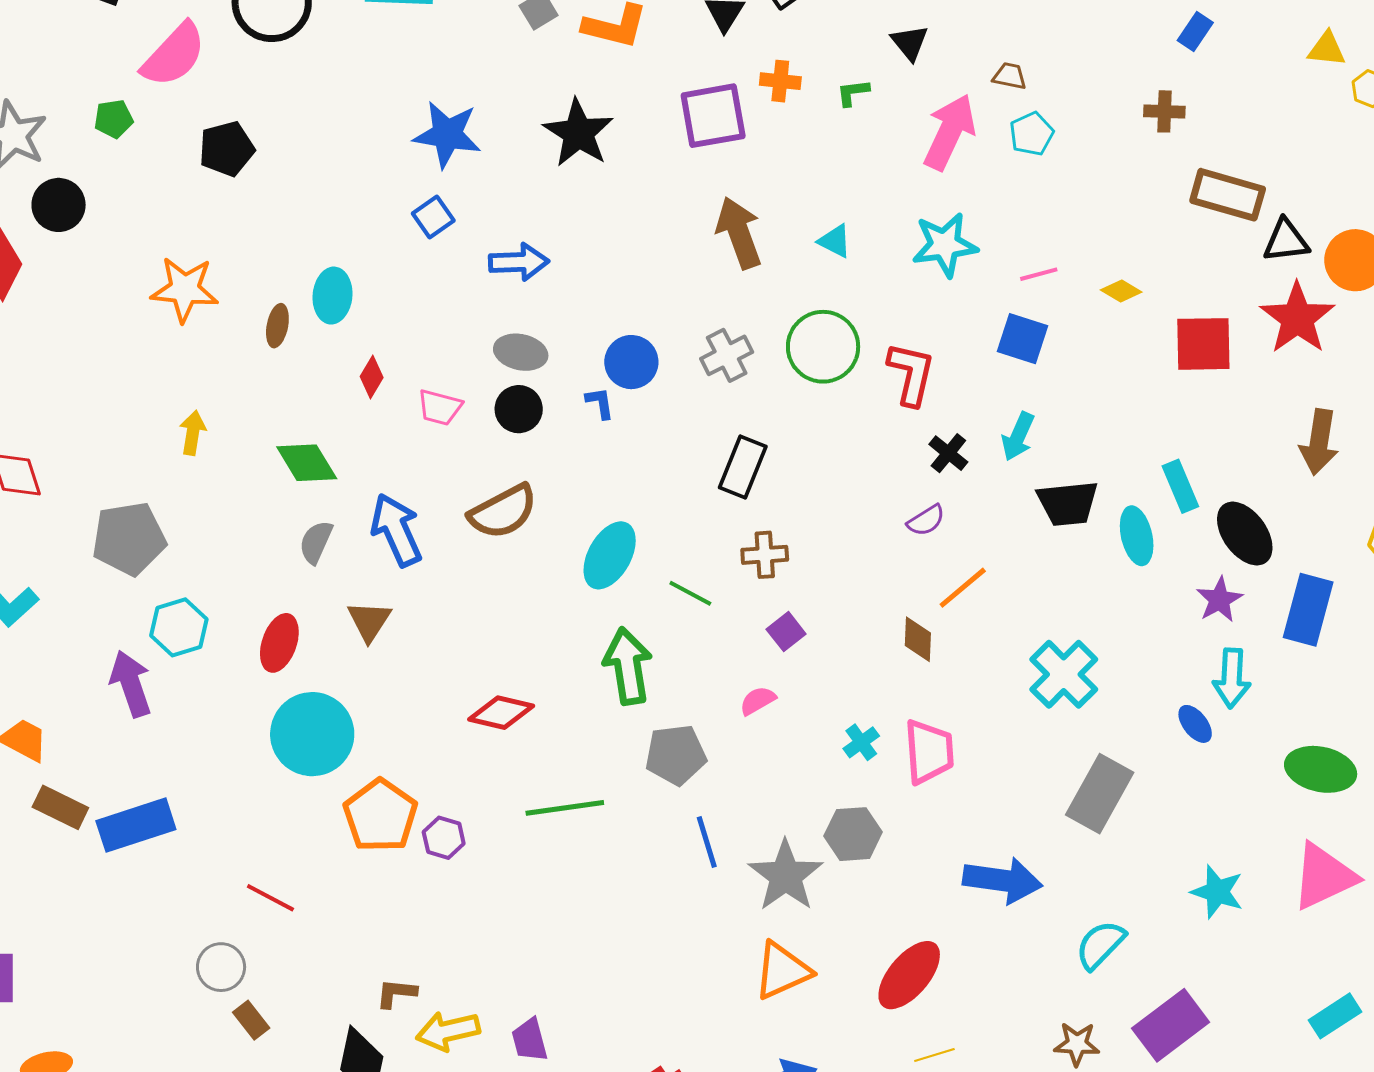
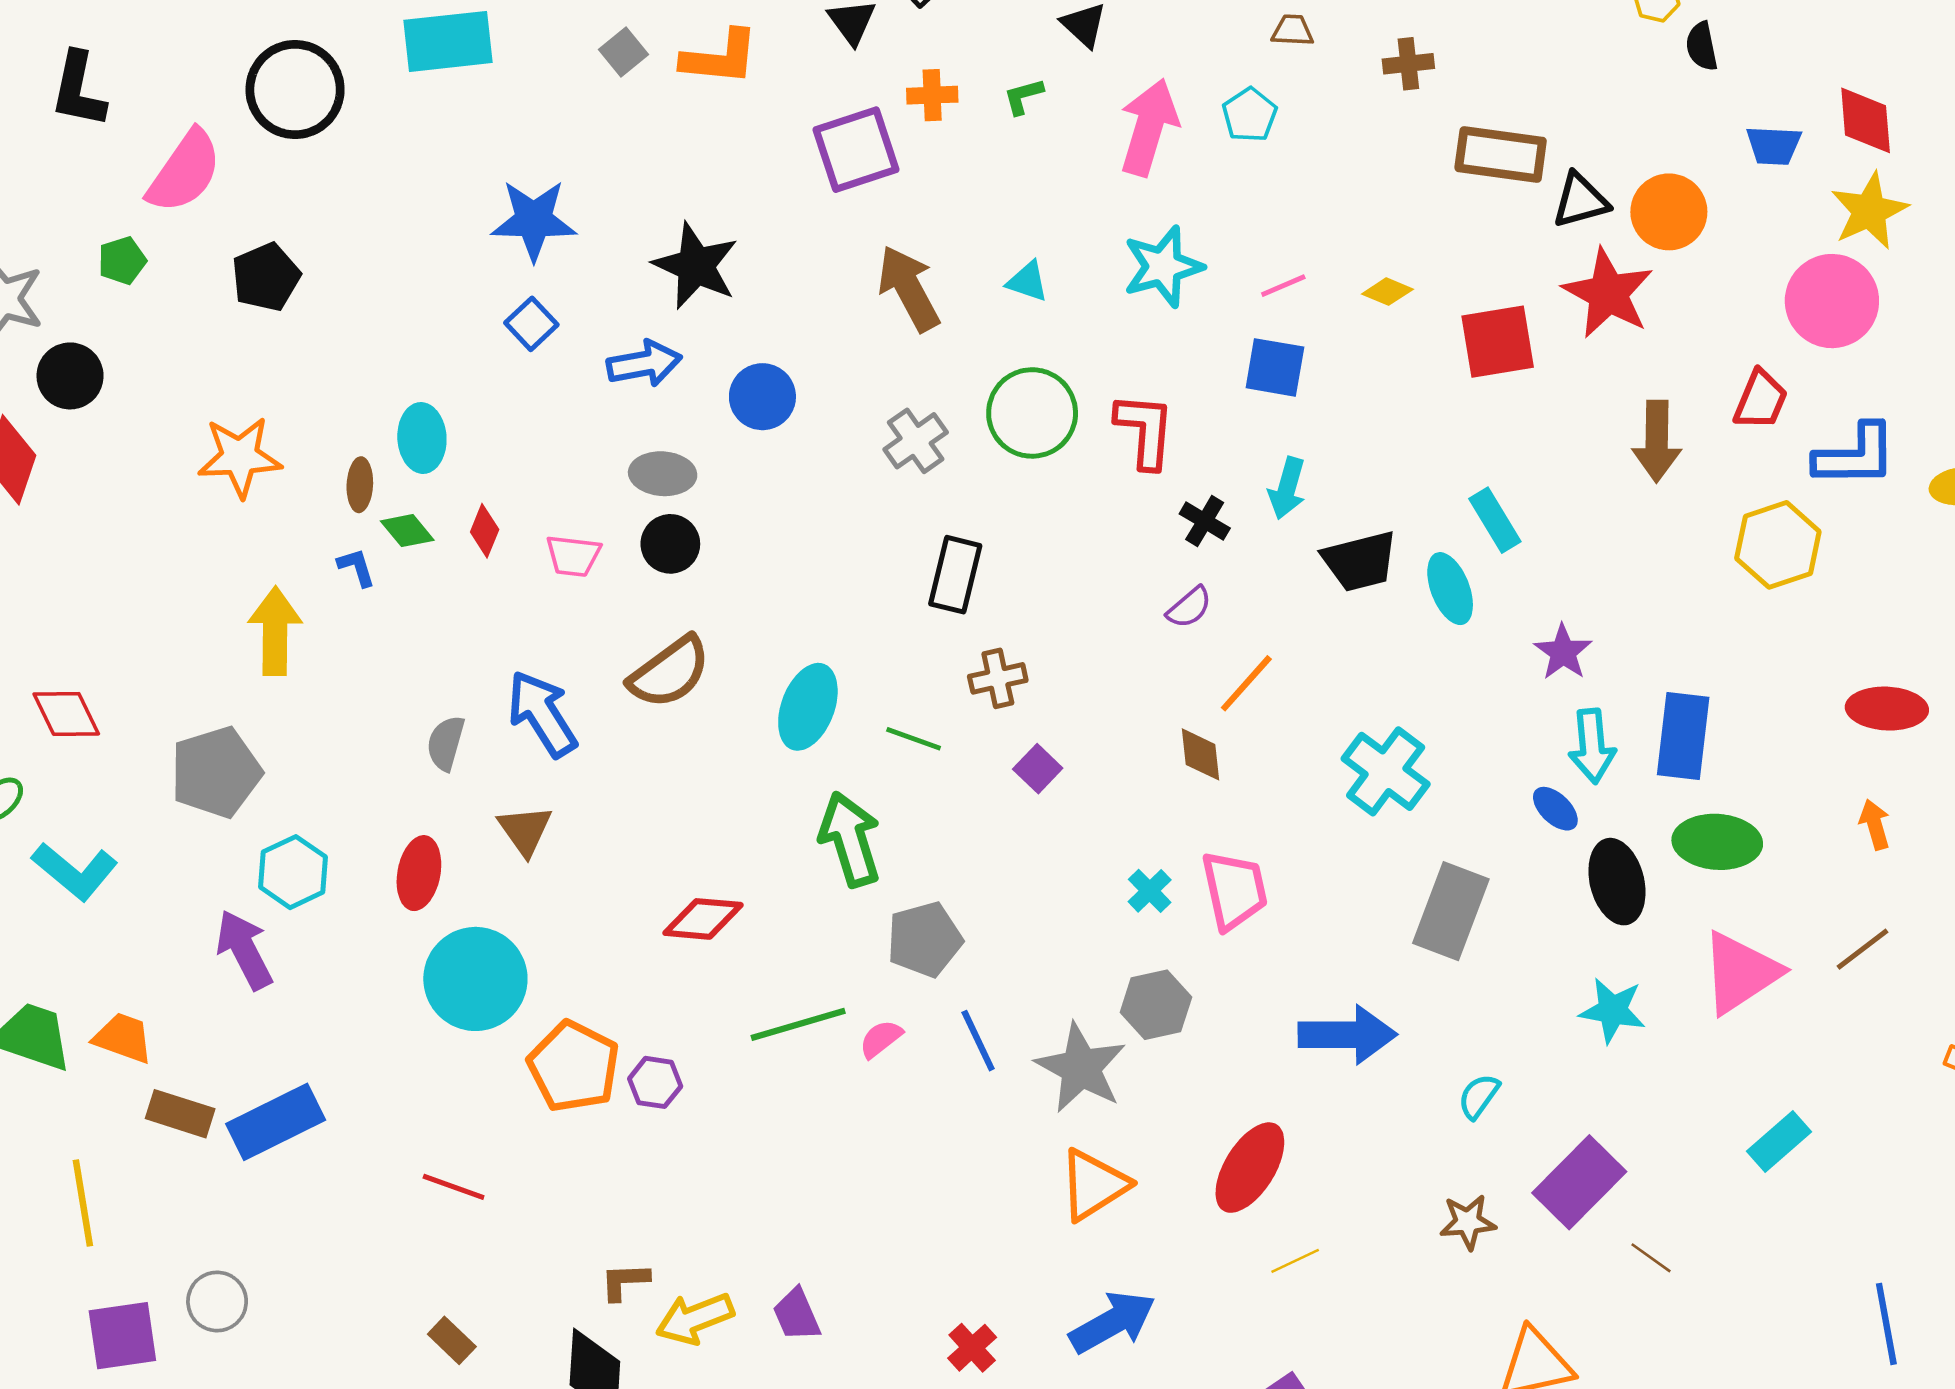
brown trapezoid: (1010, 76) -> (1293, 30), moved
black star: (578, 133) -> (696, 266), moved
blue circle: (631, 362) -> (762, 397), moved
blue L-shape: (600, 403) -> (357, 567), moved
yellow arrow: (193, 433) -> (275, 631), size x1.6
green diamond: (307, 463) -> (407, 531), moved, size x0.7
black ellipse: (1245, 534) -> (1617, 882), moved, turned 30
blue rectangle: (1308, 610) -> (1683, 736), moved
pink semicircle: (758, 701) -> (881, 1039), moved
cyan semicircle: (1100, 945) -> (1479, 1096), size x0.7
gray circle: (221, 967) -> (217, 1301), moved

